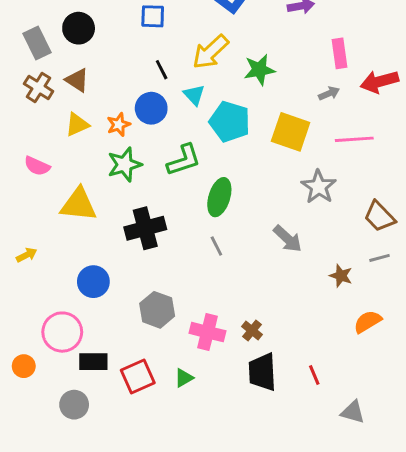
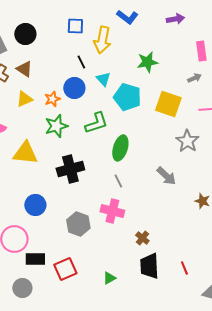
yellow arrow: (210, 52) -> (102, 40), moved, turned -36
pink cross: (208, 332) -> (112, 211), moved
green triangle: (184, 378) -> (109, 278), moved

